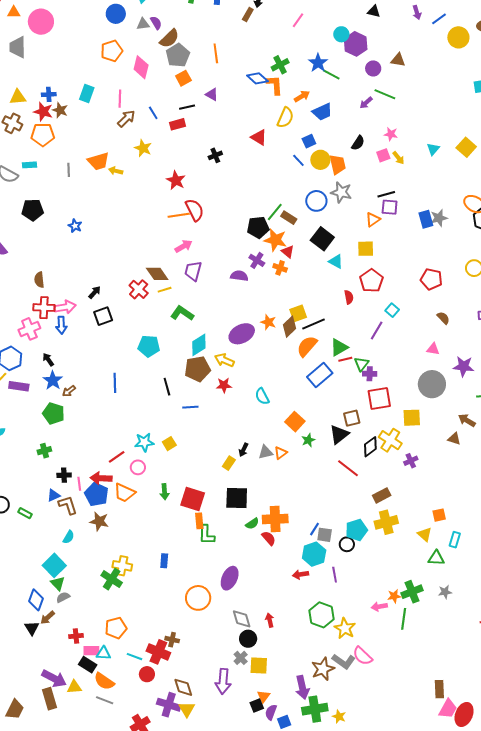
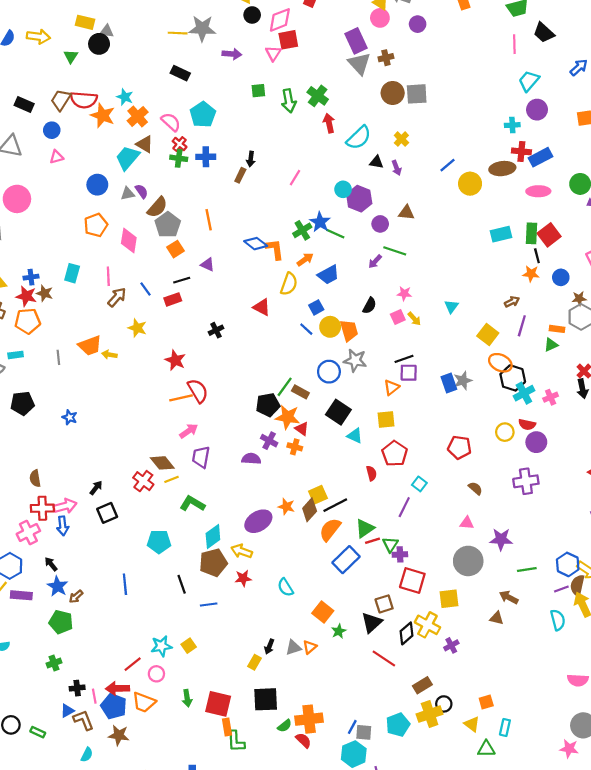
purple arrow: (417, 12) -> (397, 168), moved
green cross: (280, 65) -> (302, 230), moved
yellow square: (466, 147) -> (488, 335), moved
red square: (379, 398) -> (412, 581), turned 30
black circle: (347, 544) -> (444, 704), moved

